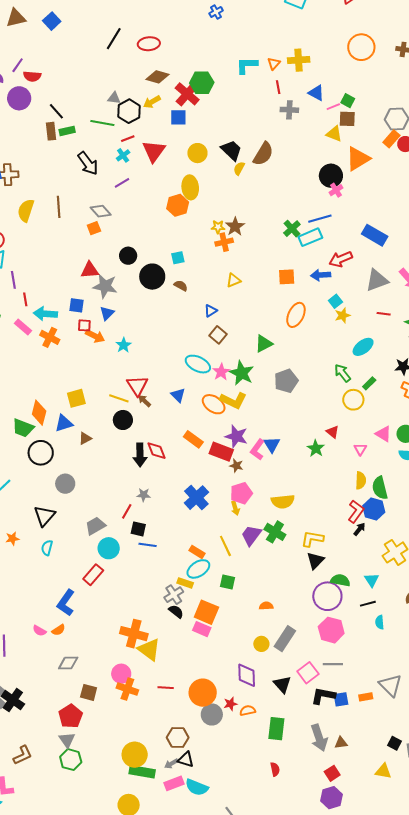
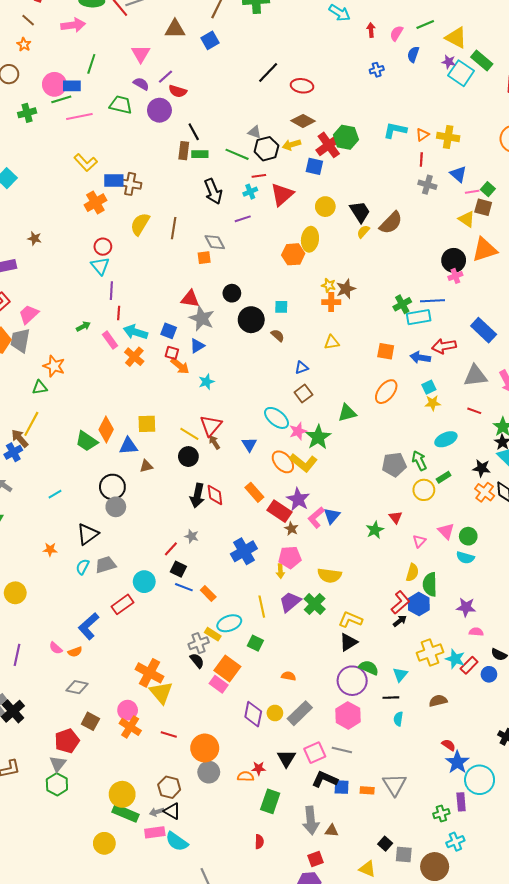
gray pentagon: (286, 381) -> (394, 465), moved
black circle: (41, 453) -> (112, 487), moved
gray trapezoid: (95, 526) -> (105, 565), moved
orange rectangle: (197, 552) -> (208, 593), moved
purple diamond: (247, 675) -> (253, 714), moved
red star: (230, 704) -> (259, 768), moved

